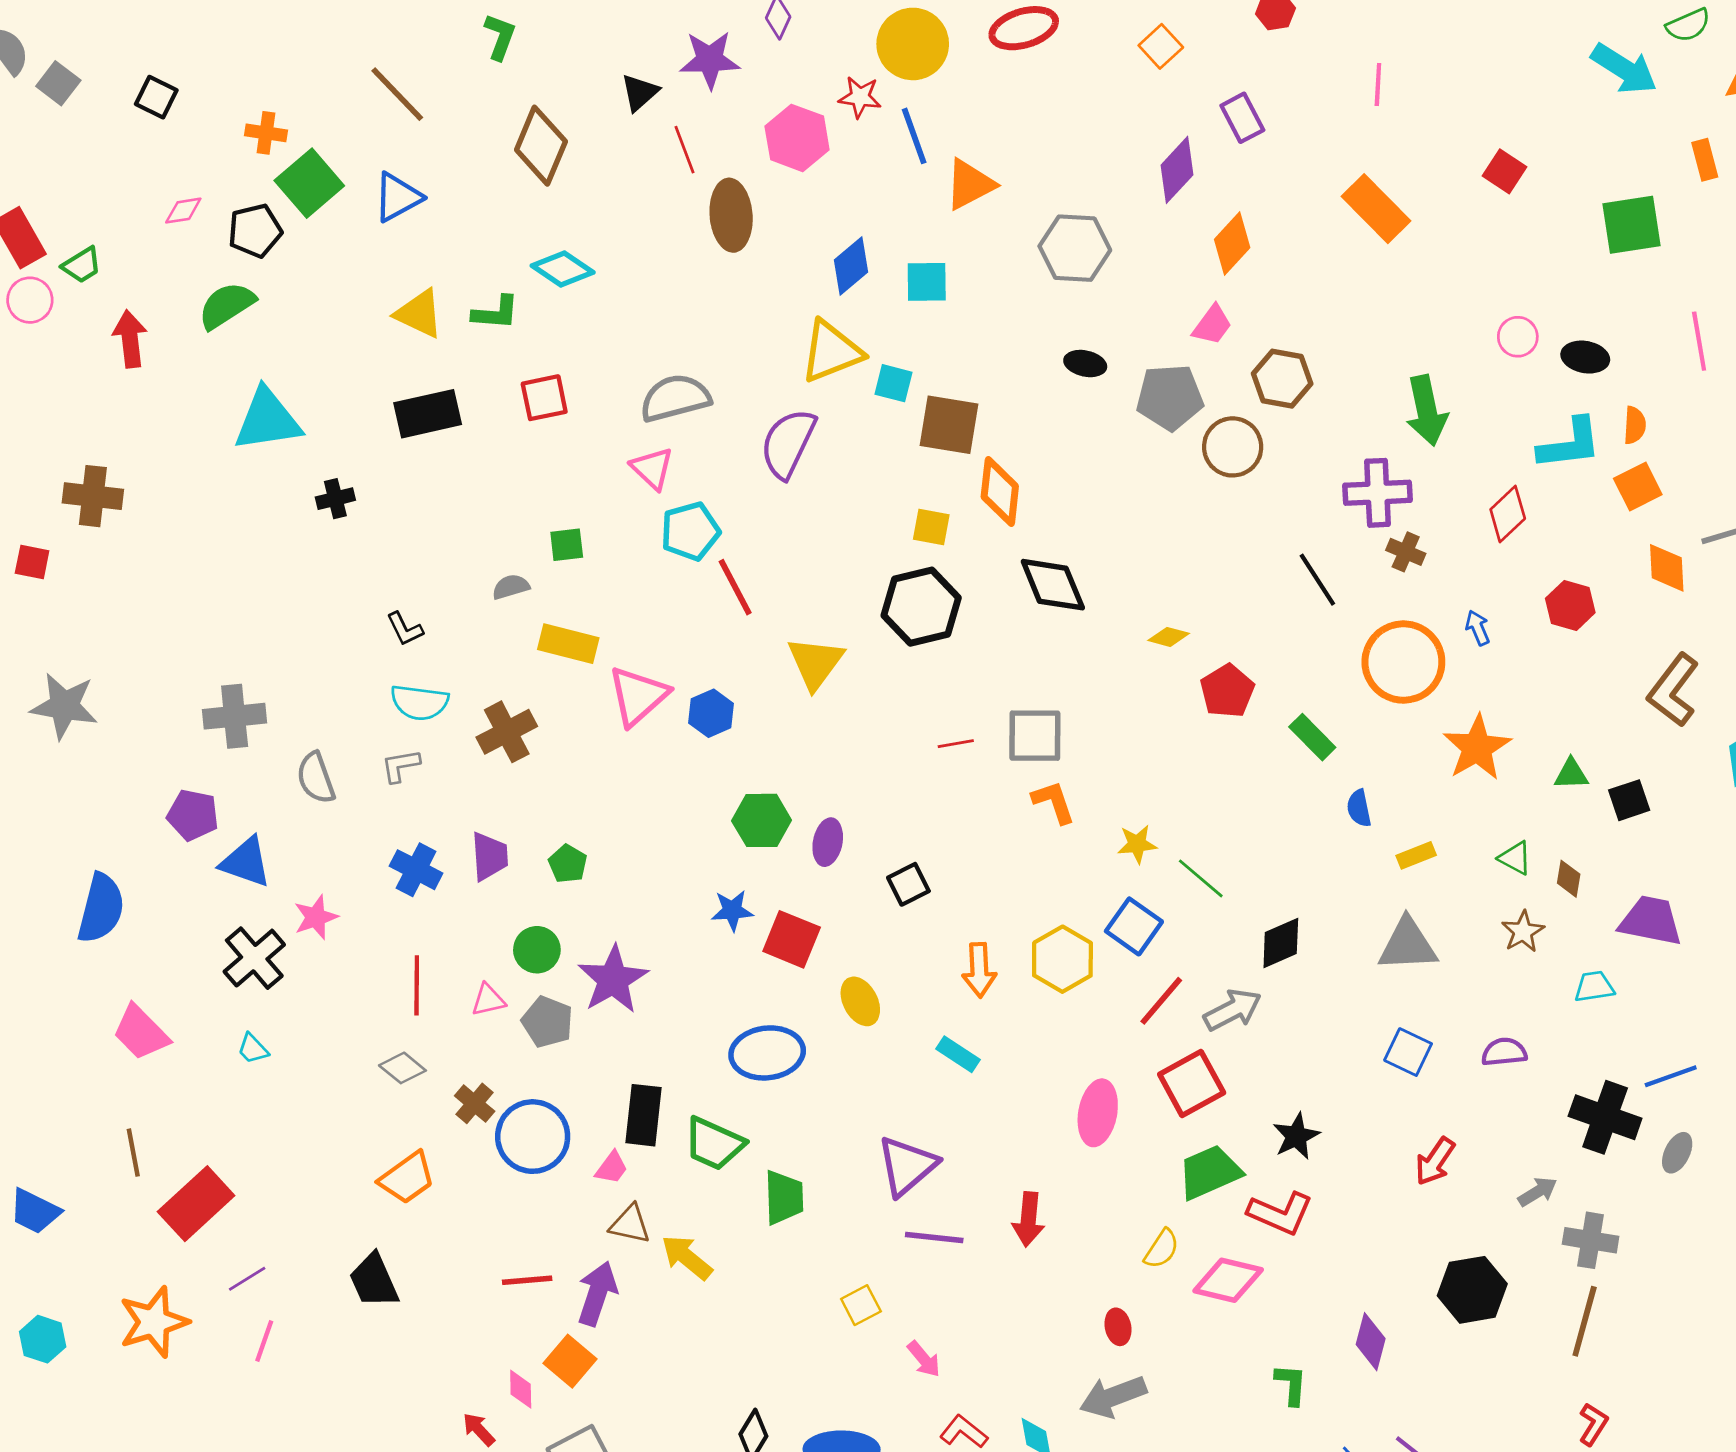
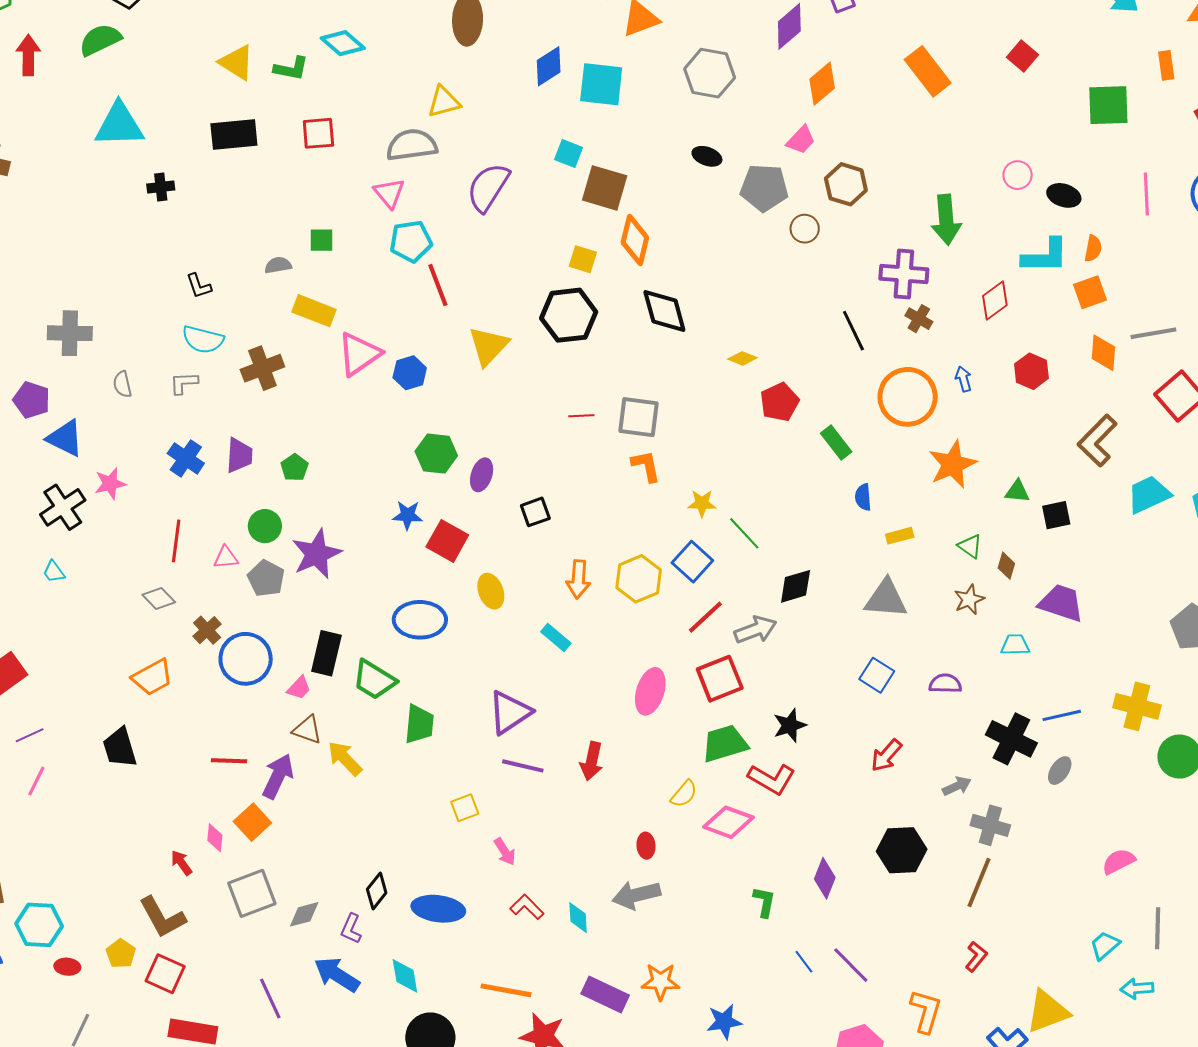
cyan square: (927, 282) -> (601, 84), size x1.4
yellow triangle: (831, 352) -> (444, 102), moved, size x0.7
brown circle: (1233, 447) -> (805, 229), size x0.7
gray semicircle: (316, 778) -> (122, 384), size x0.7

